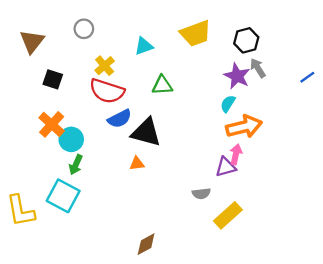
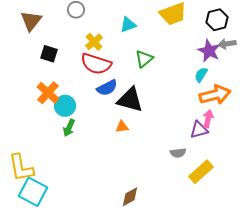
gray arrow: (258, 68) -> (227, 44), turned -66
green triangle: (162, 85) -> (144, 59), turned -36
cyan square: (63, 196) -> (33, 192), moved

